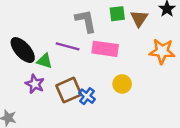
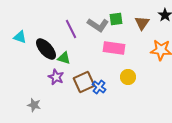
green square: (117, 14) -> (116, 19), moved
gray L-shape: (86, 21) -> (98, 25), turned 135
purple line: (68, 46) -> (71, 29), moved, turned 48

